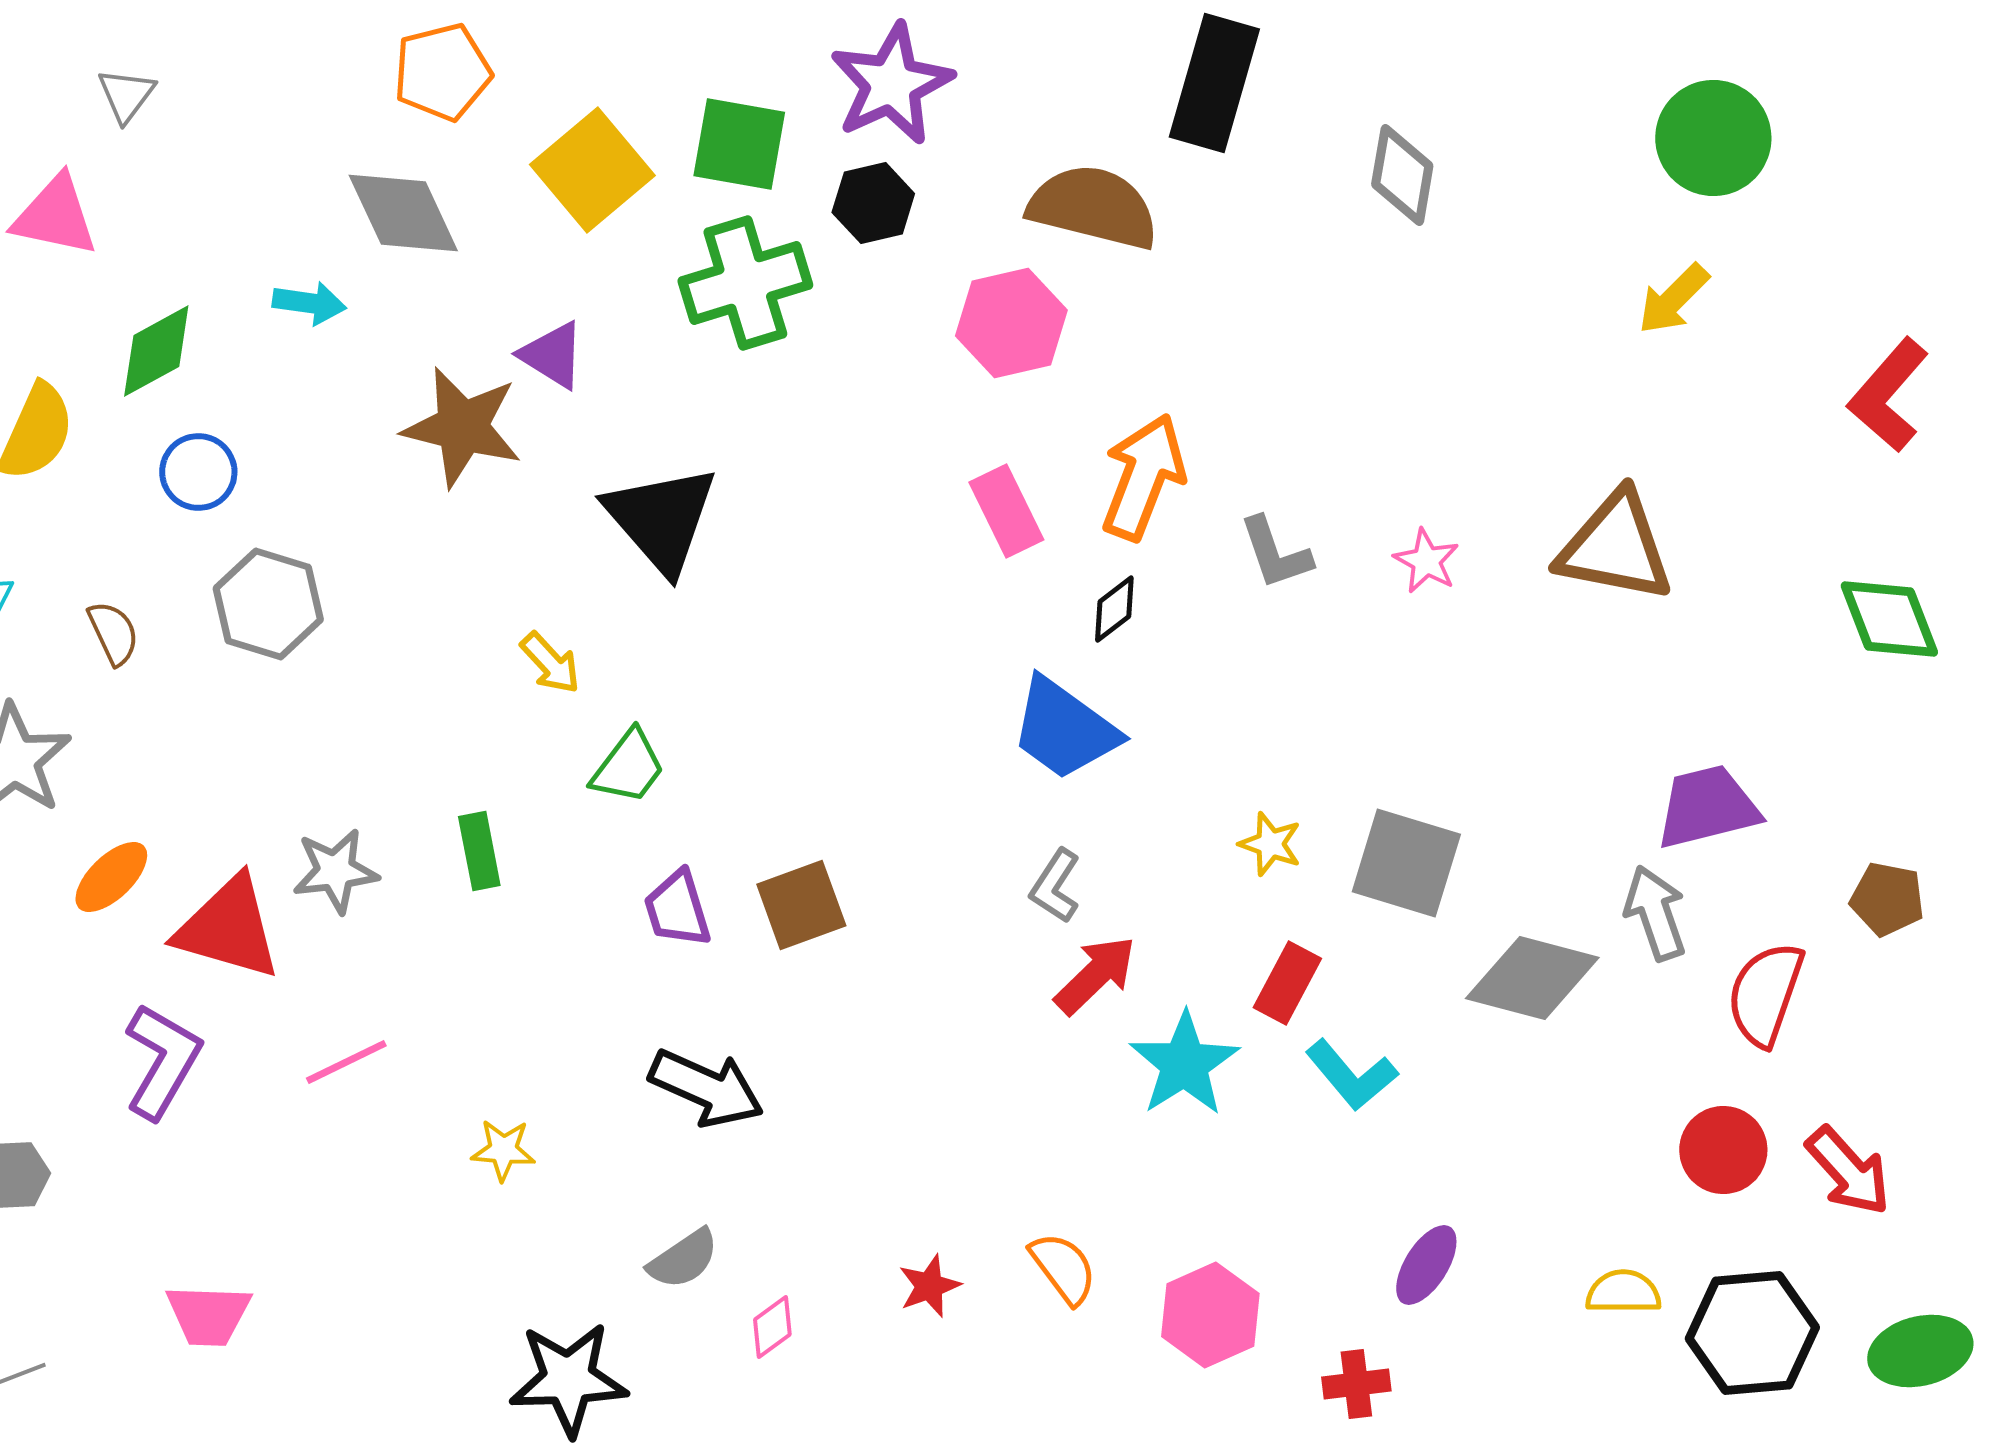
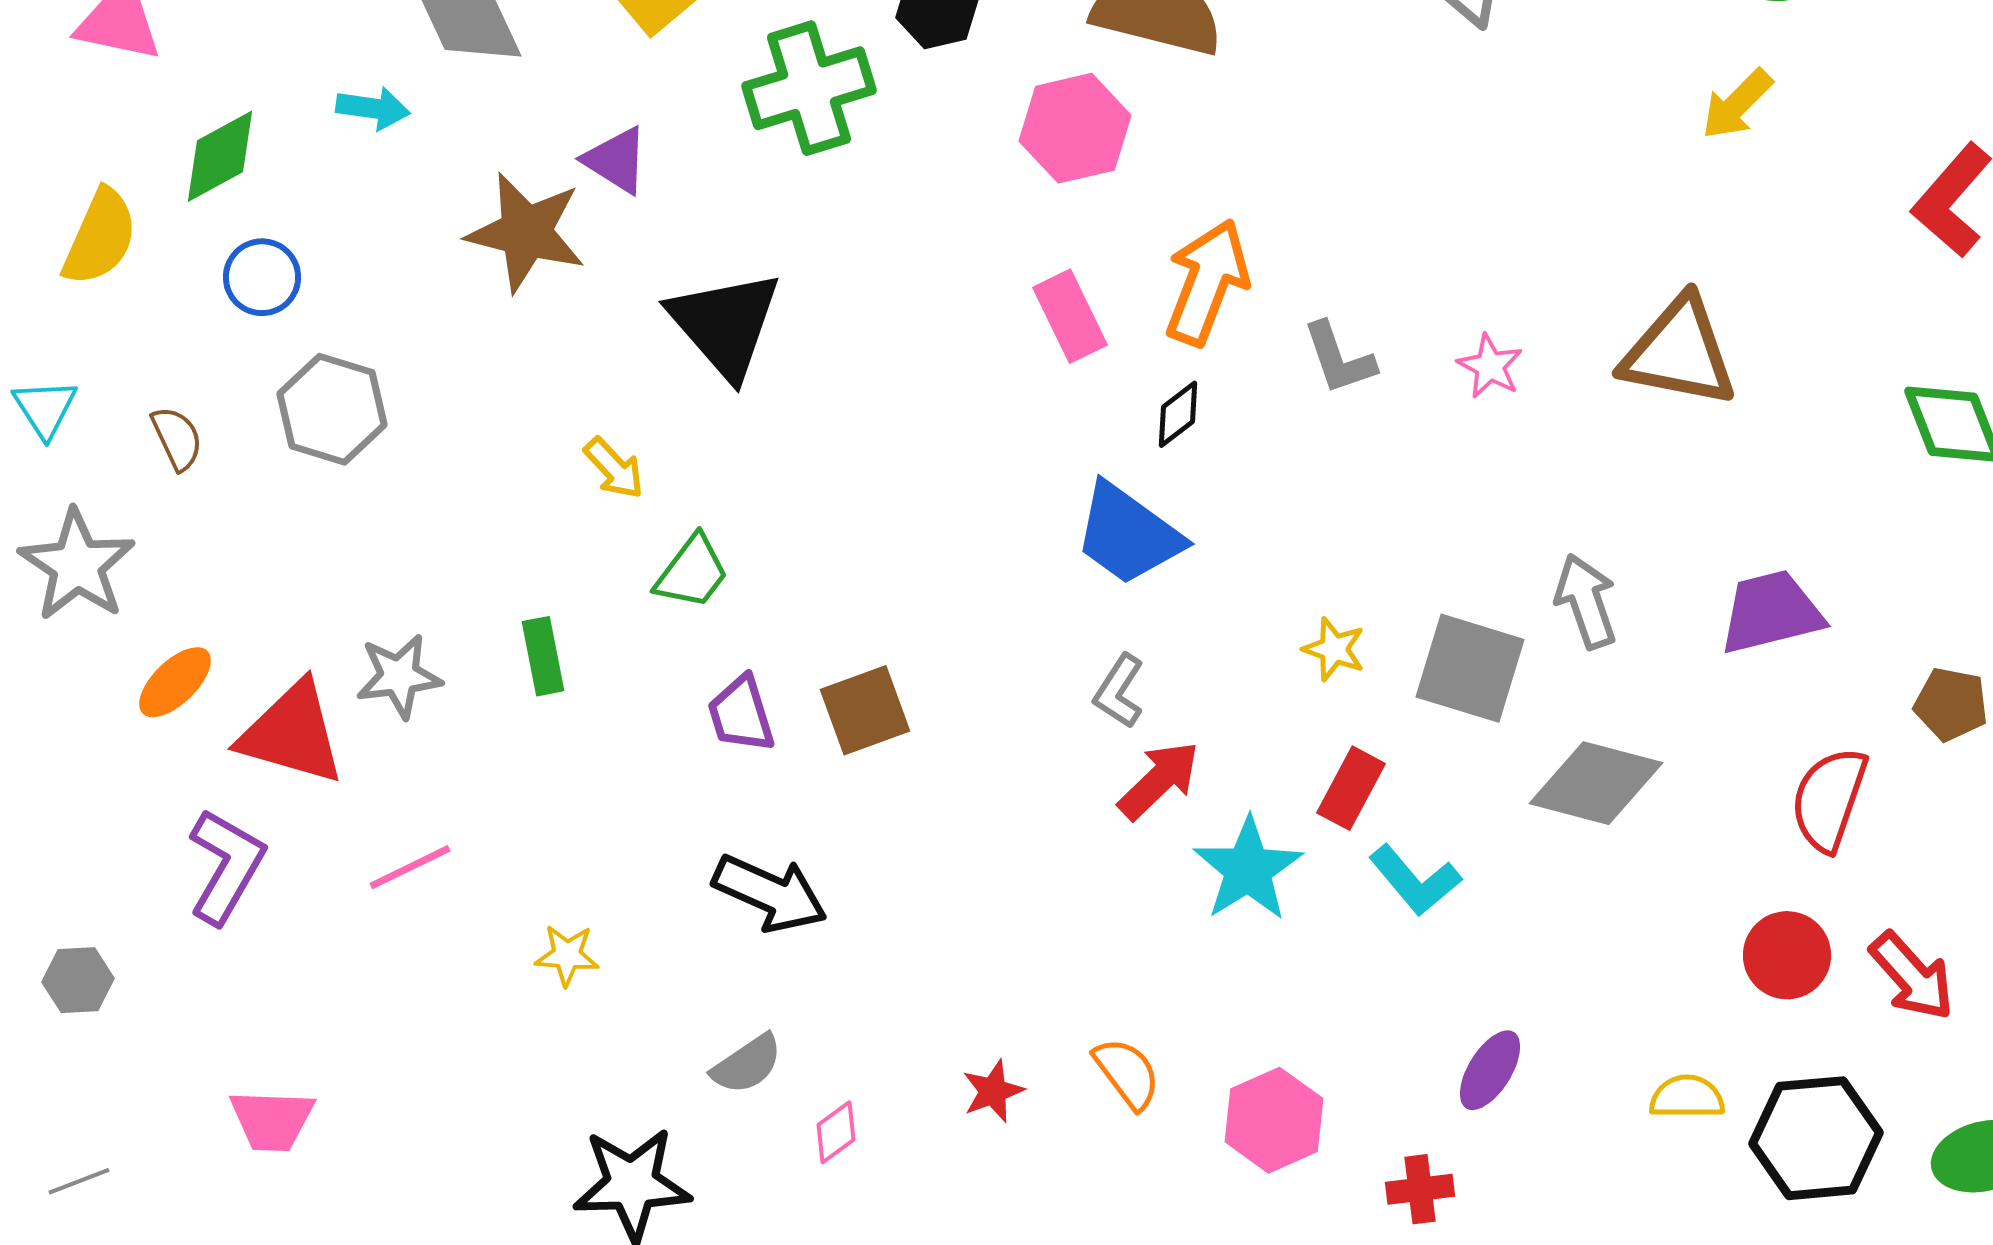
gray arrow: (1655, 913) -> (1586, 601), moved

